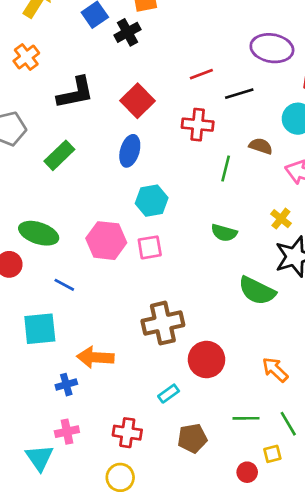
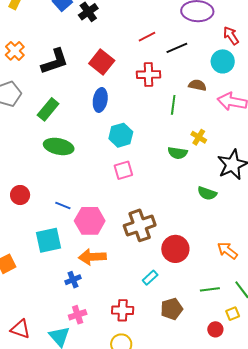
orange cross: (26, 57) -> (15, 51), moved
yellow cross: (281, 219) -> (199, 137), moved
green ellipse: (39, 233) -> (59, 146), moved
pink hexagon: (106, 241) -> (90, 221), moved
green semicircle: (257, 291) -> (207, 193), size x0.7

